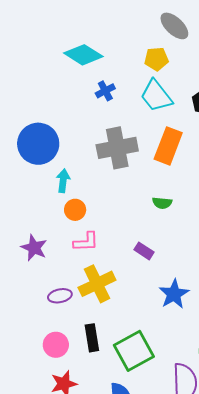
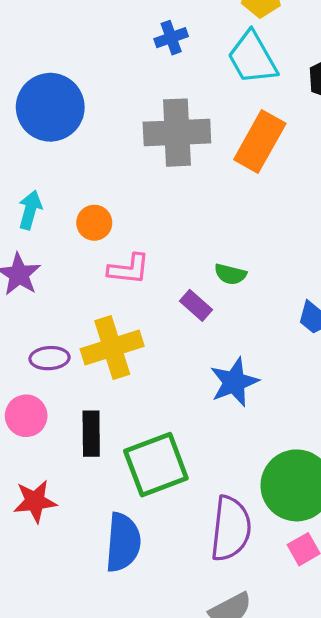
cyan arrow: (63, 181) -> (30, 210), moved
green semicircle: (162, 203) -> (230, 274), moved
pink L-shape: (86, 242) -> (129, 269), moved
pink circle: (56, 345) -> (26, 416), moved

